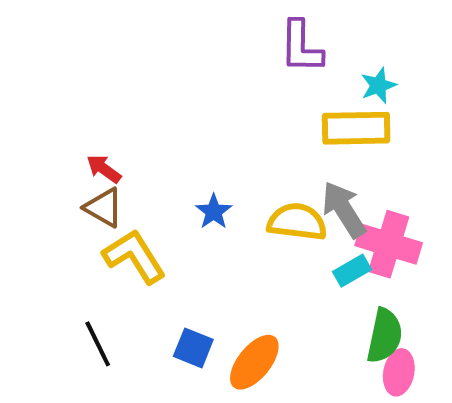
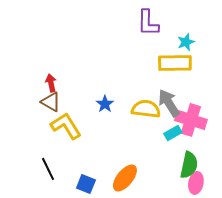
red arrow: (104, 169) -> (51, 83), turned 42
blue square: (193, 348) -> (86, 184), moved

